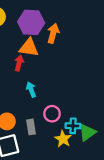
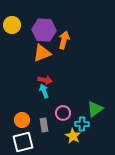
orange triangle: (29, 48) -> (42, 53), turned -30
red arrow: (19, 63) -> (45, 80), moved, turned 88
green triangle: (87, 132) -> (95, 109), moved

